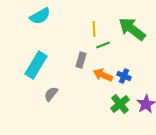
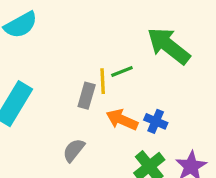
yellow line: (94, 29) -> (103, 81), moved
gray semicircle: (51, 94) -> (74, 150), moved

